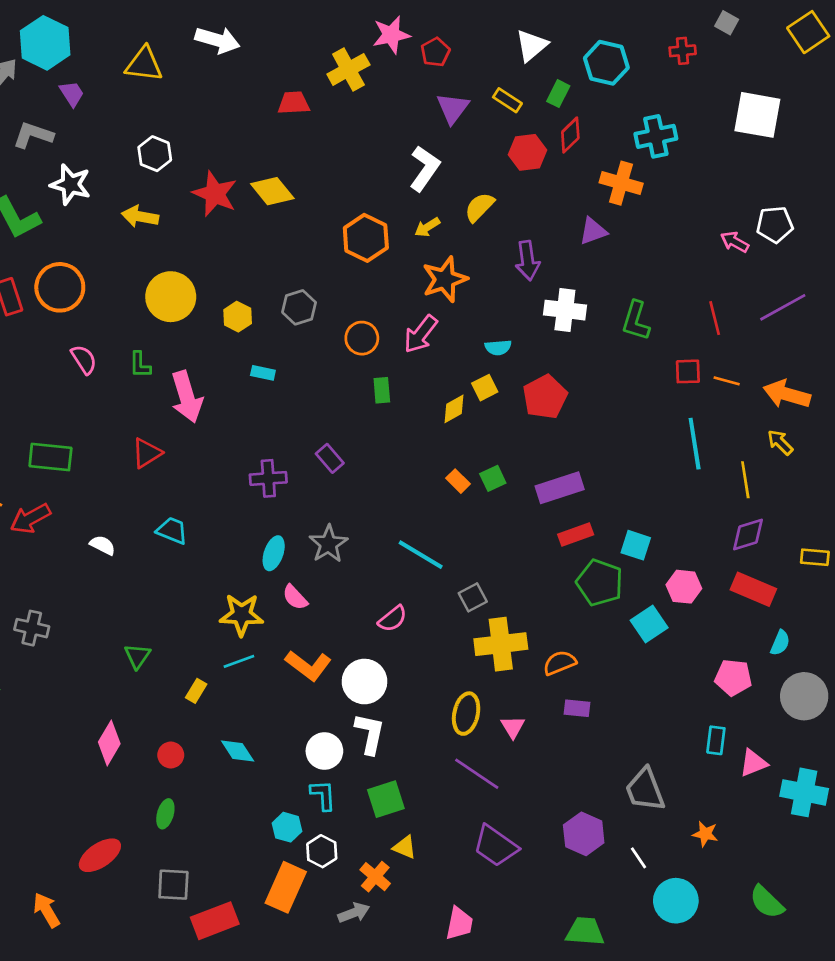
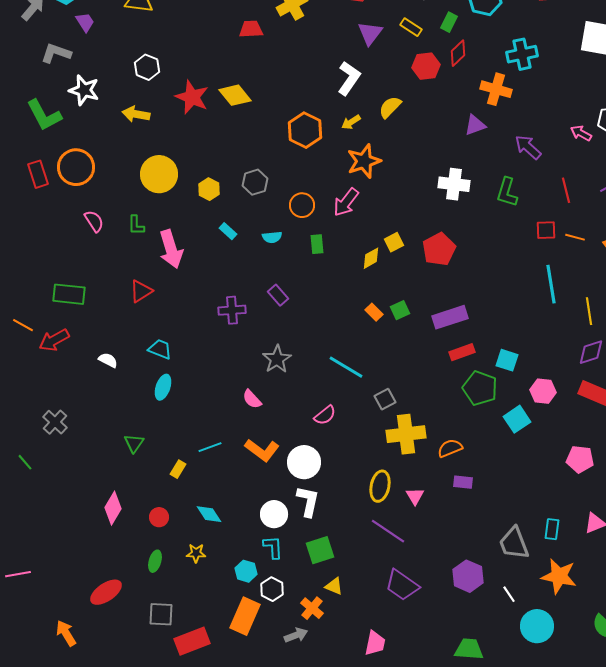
purple arrow: (528, 261) -> (528, 147), moved, turned 140
cyan semicircle: (498, 347) -> (272, 237), moved
cyan rectangle: (263, 373) -> (228, 231), turned 30
cyan ellipse: (274, 553) -> (163, 387), moved
yellow star: (242, 615) -> (196, 553), moved, size x0.6
gray cross: (32, 628) -> (55, 422), turned 30
cyan rectangle: (716, 740) -> (552, 529), moved
orange star: (705, 834) -> (559, 576), size x1.8

